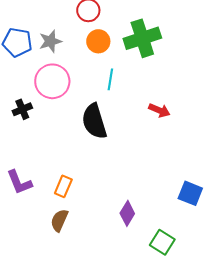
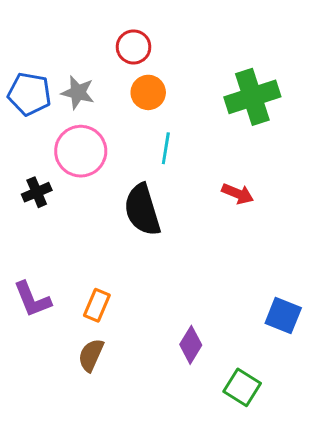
green cross: (142, 38) -> (252, 97), moved
gray star: (50, 41) -> (78, 92), turned 30

